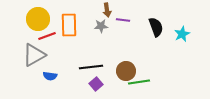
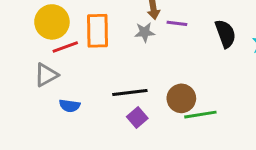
gray triangle: (34, 55) -> (46, 75), size x0.7

